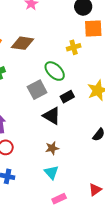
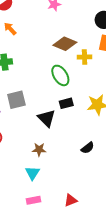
brown diamond: (23, 43) -> (65, 44), moved
gray square: (37, 90) -> (16, 100), moved

